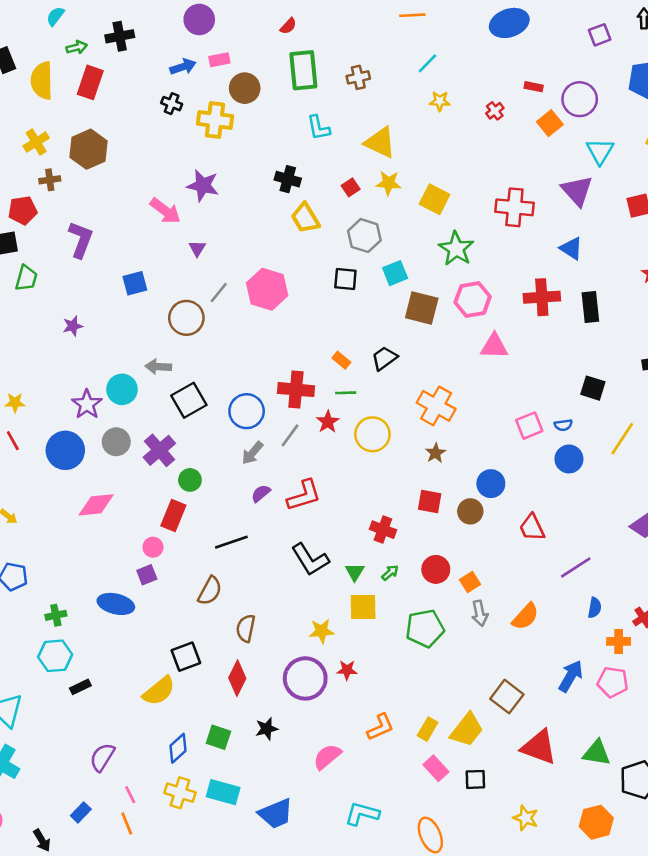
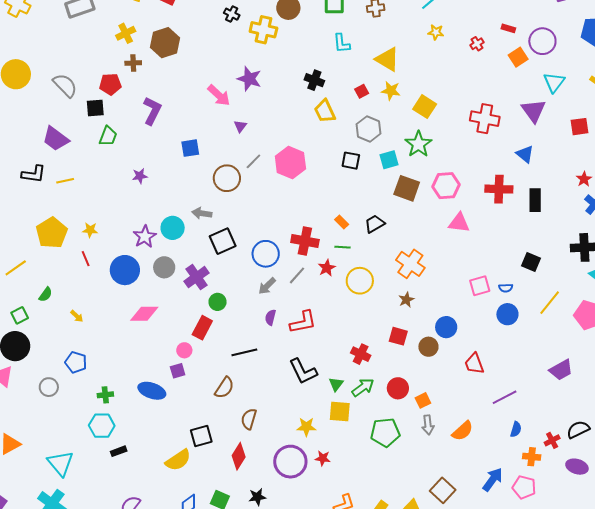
green star: (456, 249) -> (418, 144), moved
purple semicircle: (261, 493) -> (270, 317), turned -42
green arrow: (390, 573) -> (363, 387), size x1.6

